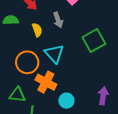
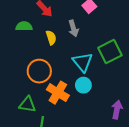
cyan triangle: (54, 54) -> (83, 62), moved
cyan circle: (66, 101) -> (83, 85), moved

